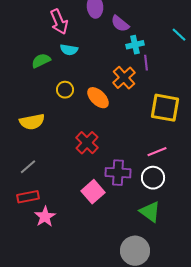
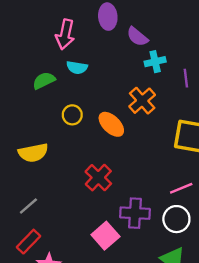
pink arrow: (59, 22) -> (65, 34), turned 35
purple line: (146, 63) -> (186, 78), moved
red rectangle: (28, 197) -> (28, 242), turned -35

